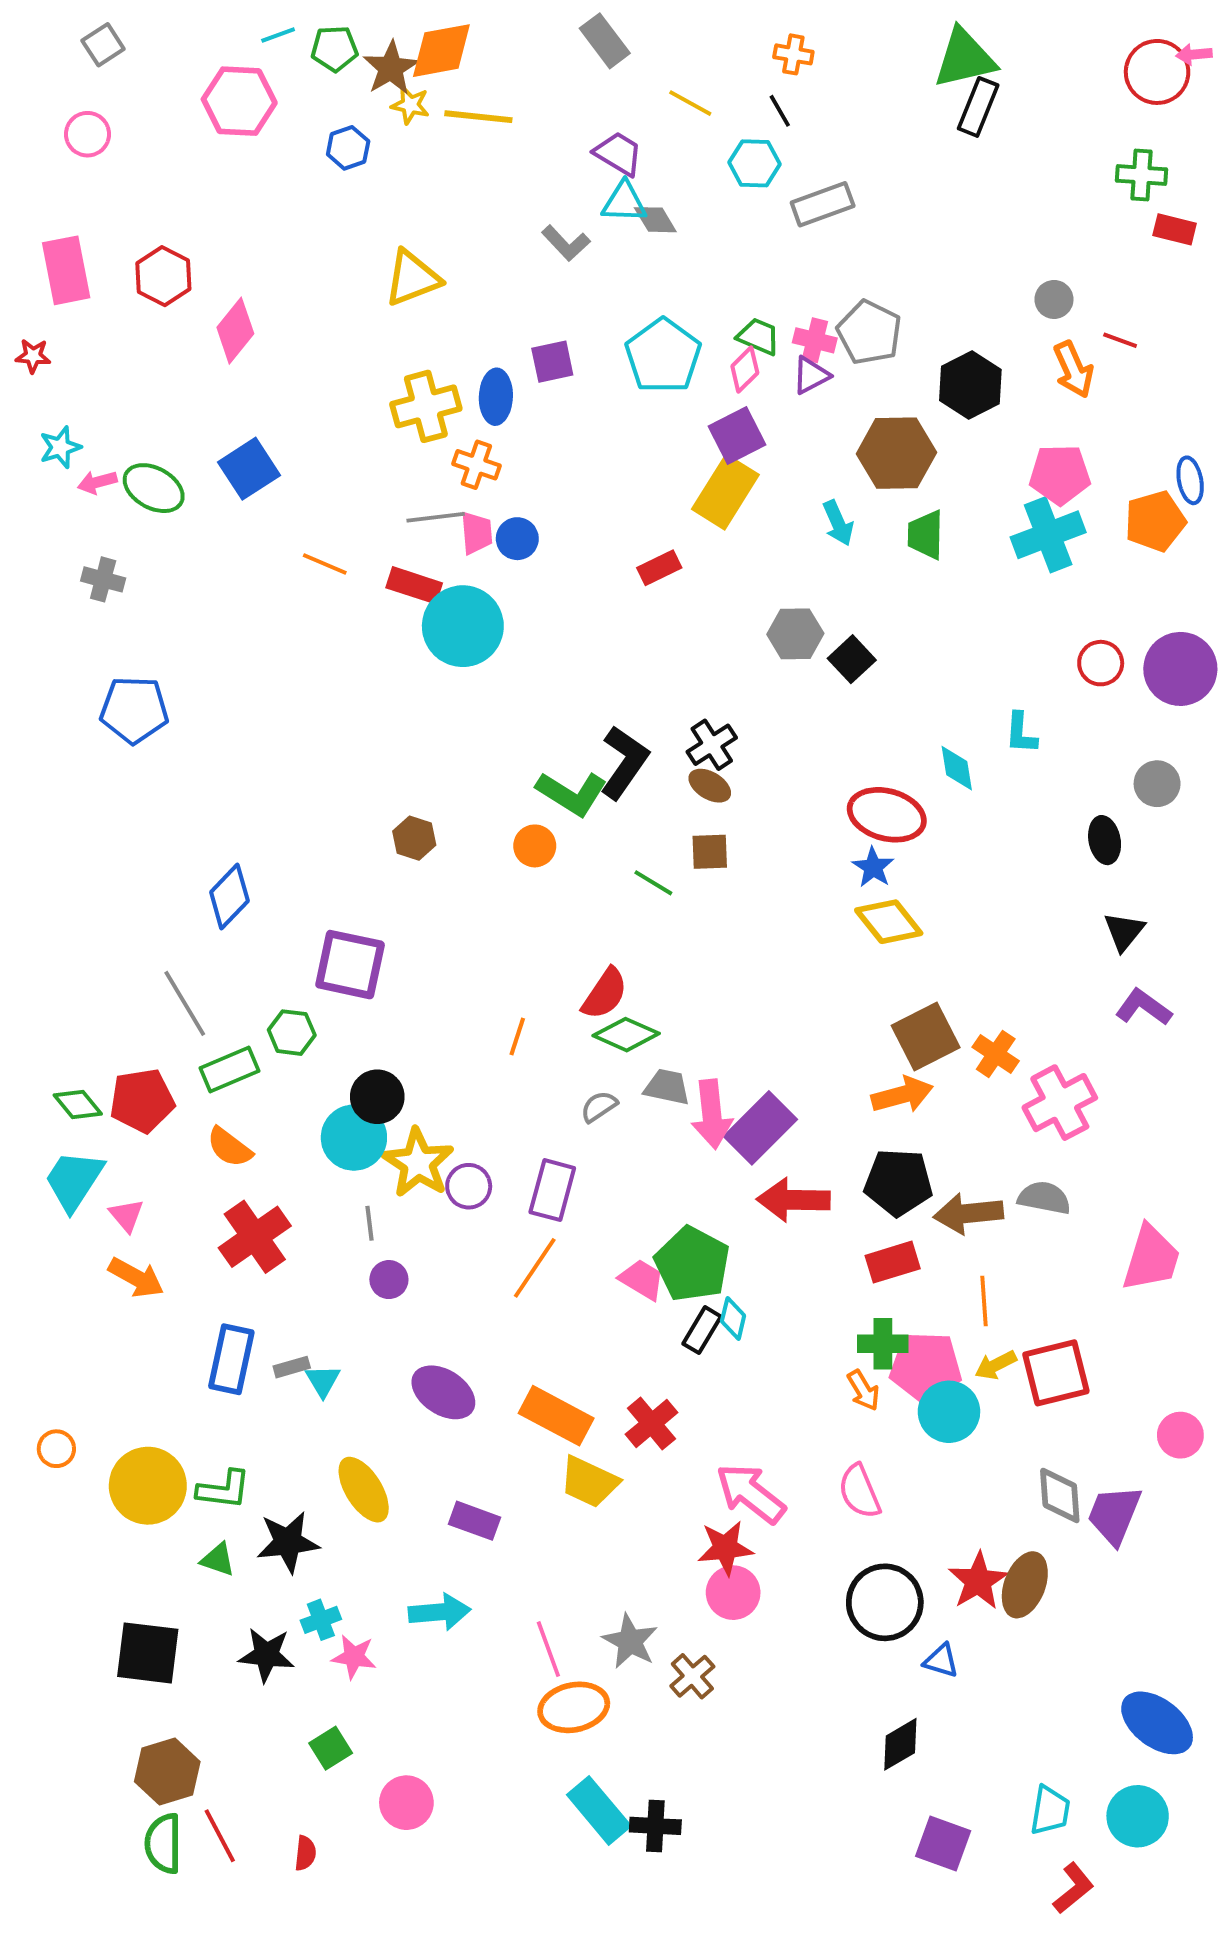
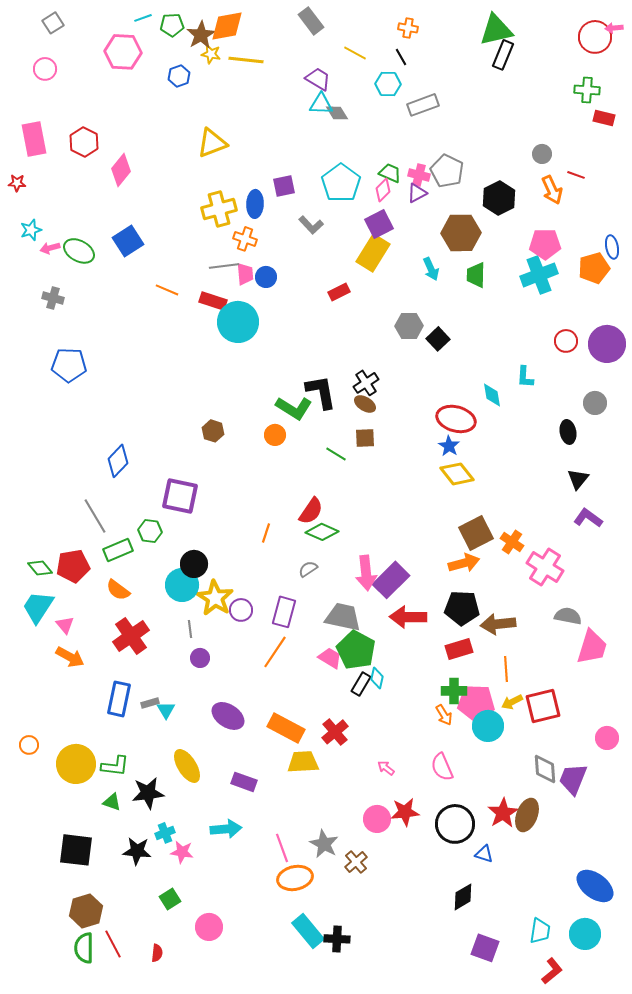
gray L-shape: (566, 243) -> (311, 225), moved
black L-shape: (624, 762) -> (321, 392), turned -45
gray trapezoid: (667, 1087) -> (343, 617), moved, size x1.5
pink cross: (1060, 1103) -> (545, 567), turned -30
gray semicircle: (1044, 1198) -> (568, 616), moved
yellow trapezoid: (589, 1482) -> (303, 762), turned 152
pink arrow: (751, 1493) -> (386, 768), size x0.5
red star: (725, 1548) -> (405, 812), moved

